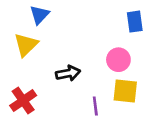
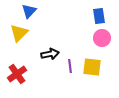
pink circle: (118, 60) -> (102, 38), moved
purple line: (95, 106) -> (70, 66), moved

